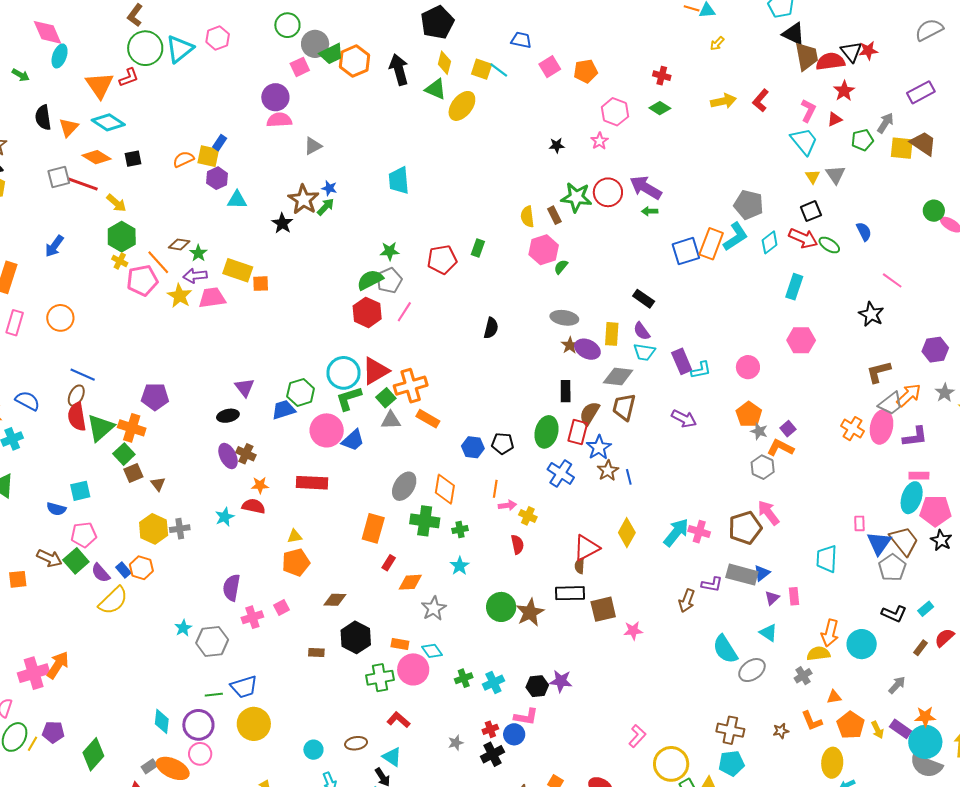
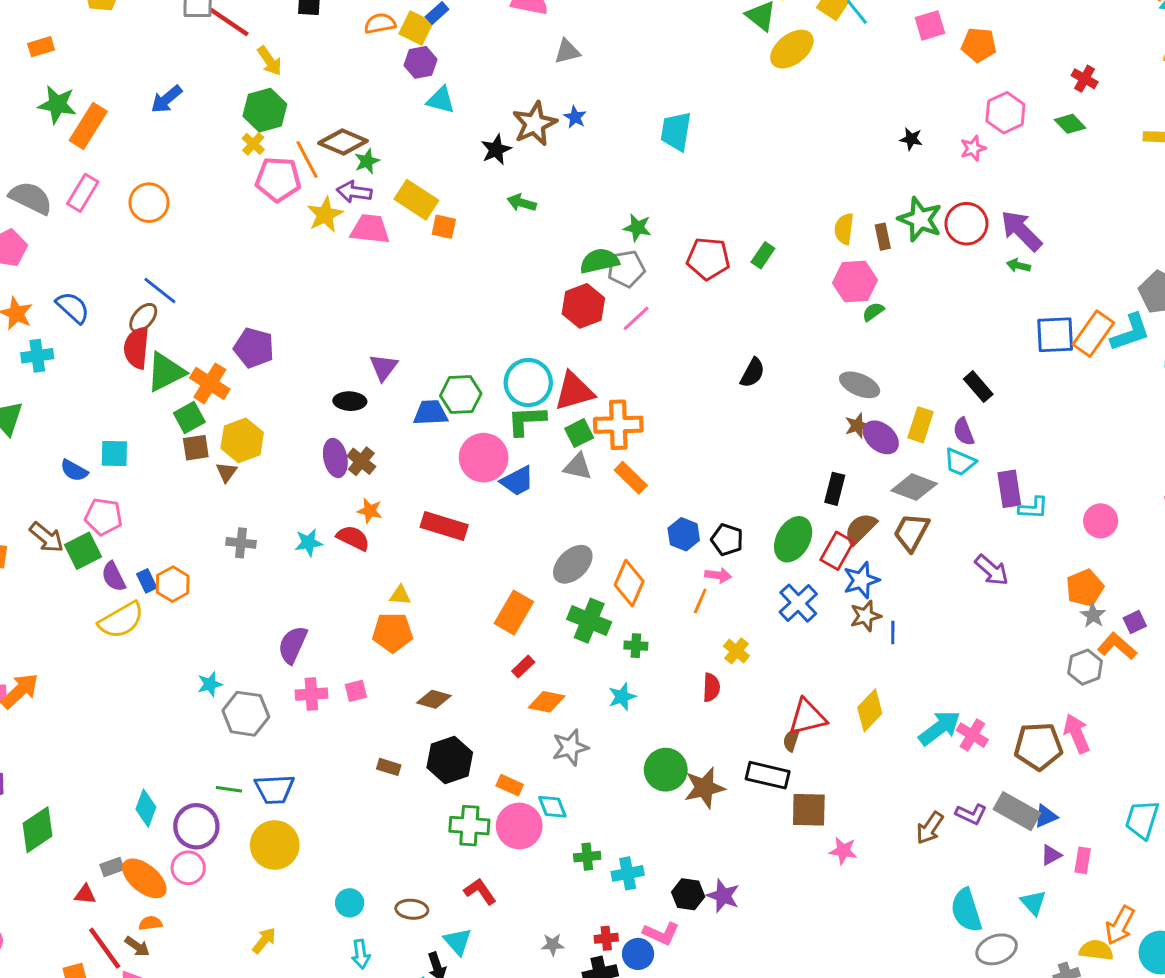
green arrow: (326, 207) -> (522, 203), moved, turned -132
brown diamond: (179, 244) -> (343, 142), size x1.5
pink arrow: (507, 505) -> (718, 575), moved
yellow hexagon: (154, 529) -> (242, 440), moved

